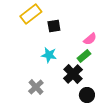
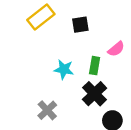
black square: (54, 26) -> (80, 25), moved
green rectangle: (84, 56) -> (95, 66), moved, turned -40

